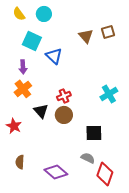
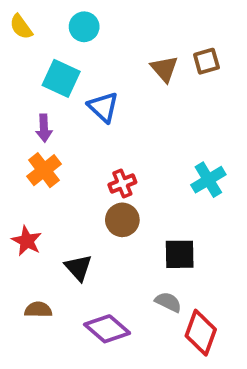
yellow semicircle: (19, 14) -> (21, 27), moved
black triangle: (41, 111) -> (78, 268), moved
brown semicircle: (20, 162) -> (38, 310), turned 88

